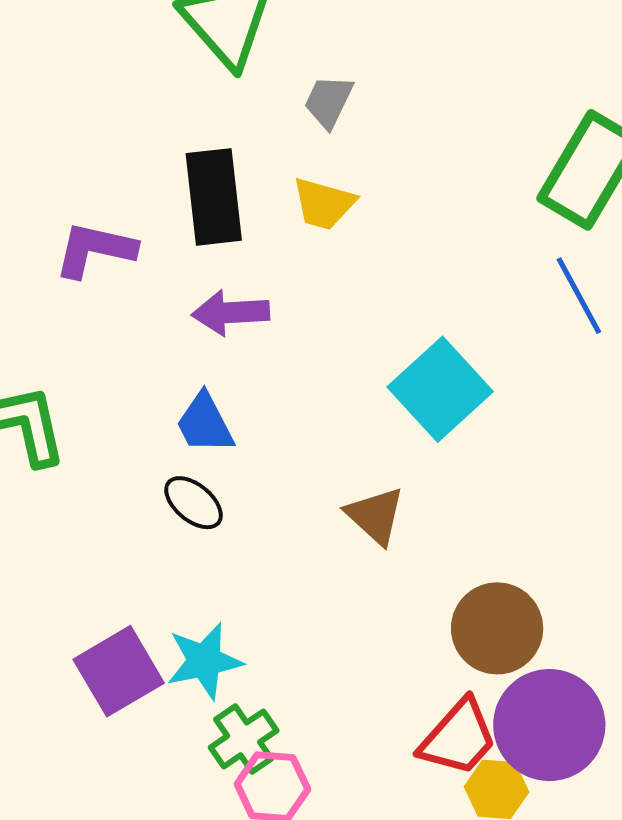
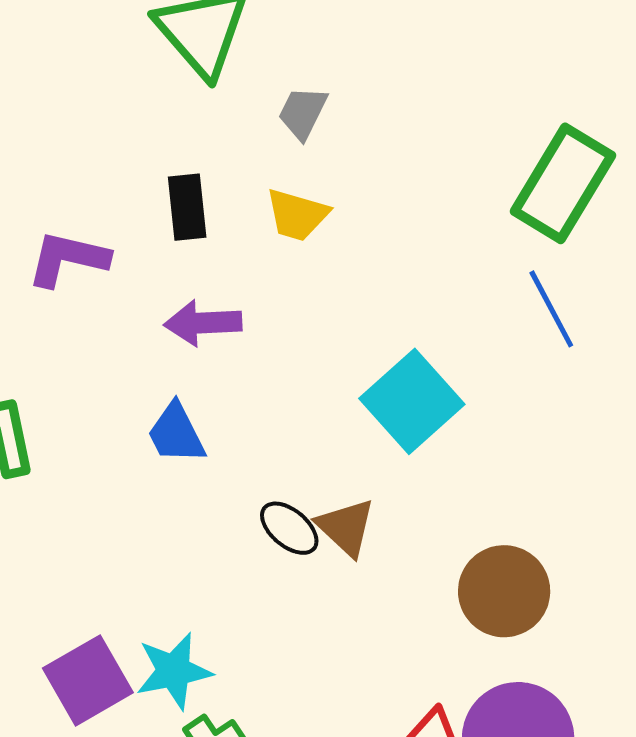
black rectangle: (214, 197) -> (187, 207), size x0.7
black ellipse: (194, 503) -> (289, 528), moved
brown circle: (497, 628) -> (504, 591), moved

